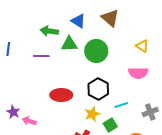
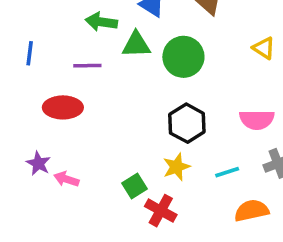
pink semicircle: (138, 73) -> (257, 120), moved
red ellipse: (61, 95) -> (63, 107), moved
cyan line: (121, 105) -> (227, 172), moved
green square: (110, 125) -> (135, 186), moved

